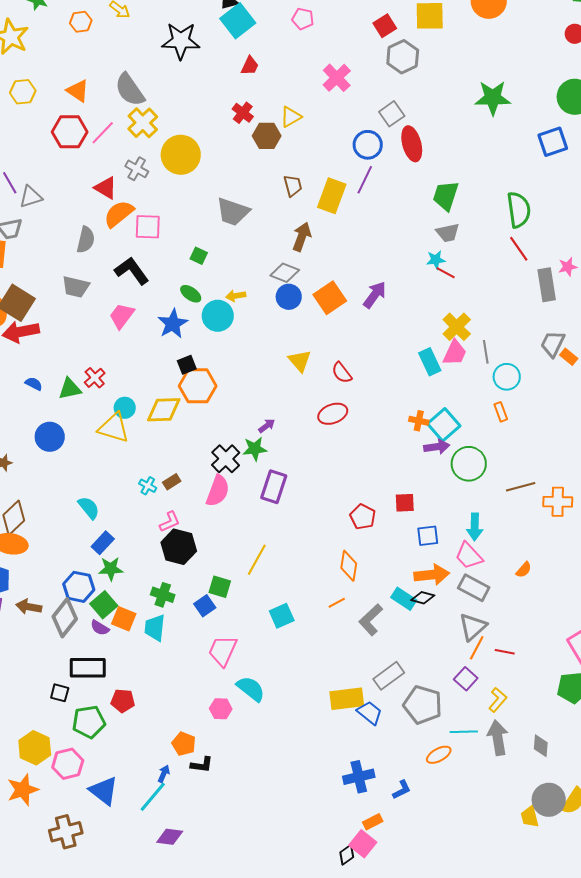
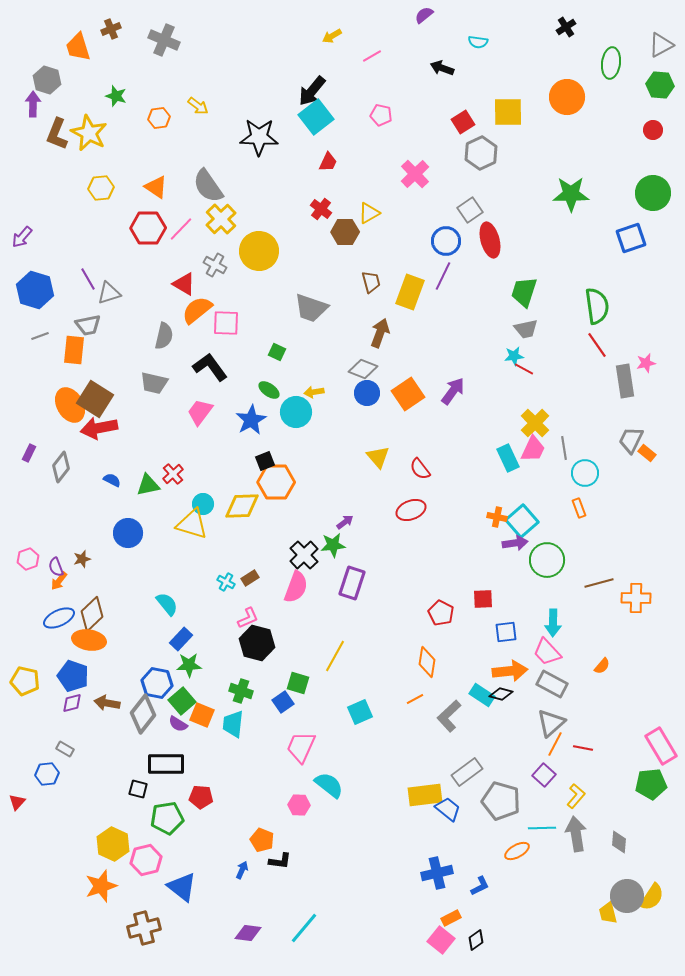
cyan line: (153, 797) -> (304, 928), moved
black diamond: (347, 855) -> (476, 940), moved

